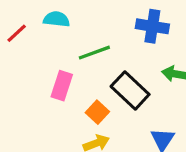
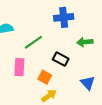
black rectangle: (130, 90) -> (61, 59), size x0.7

